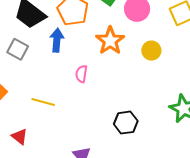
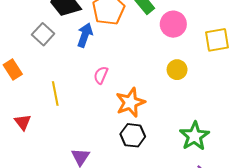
orange star: (110, 41) -> (130, 102), moved
yellow line: (43, 102) -> (55, 93), turned 50

